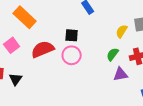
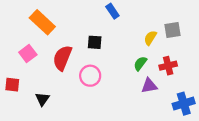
red semicircle: (43, 49) -> (62, 58), turned -45
pink circle: (72, 55) -> (90, 76), moved
black triangle: (16, 79) -> (42, 99), moved

